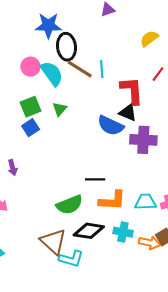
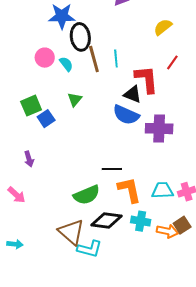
brown line: (80, 69) -> (94, 59), turned 44
cyan semicircle: (52, 73) -> (66, 64), size x0.6
green square: (30, 107) -> (31, 106), moved
black triangle: (128, 113) -> (133, 94), moved
orange L-shape: (112, 201) -> (129, 190), turned -104

